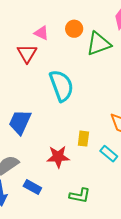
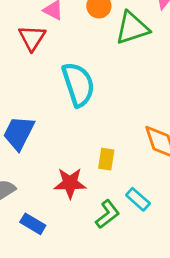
cyan rectangle: (109, 154) -> (138, 199), moved
green L-shape: (80, 196) -> (107, 214), moved, turned -50

